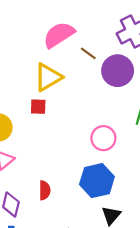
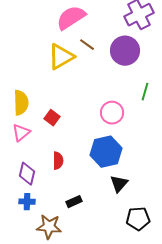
brown line: (88, 53) -> (87, 45), moved
red square: (38, 107) -> (52, 118), moved, turned 35

